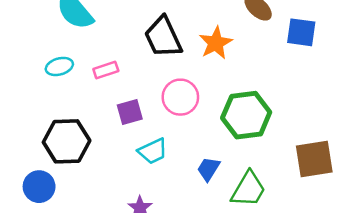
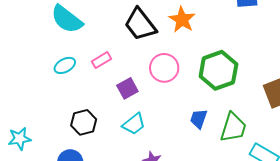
black hexagon: (67, 141) -> (84, 122), size x0.7
cyan trapezoid: (153, 151) -> (134, 124), moved

